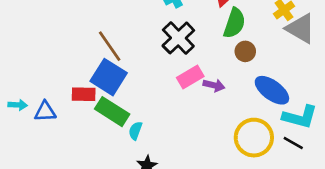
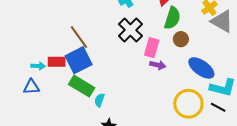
blue square: (109, 77) -> (79, 60), turned 32
pink rectangle: (190, 77) -> (152, 48), moved, turned -42
red rectangle: (84, 94) -> (57, 62), moved
cyan arrow: (18, 105) -> (38, 66), moved

